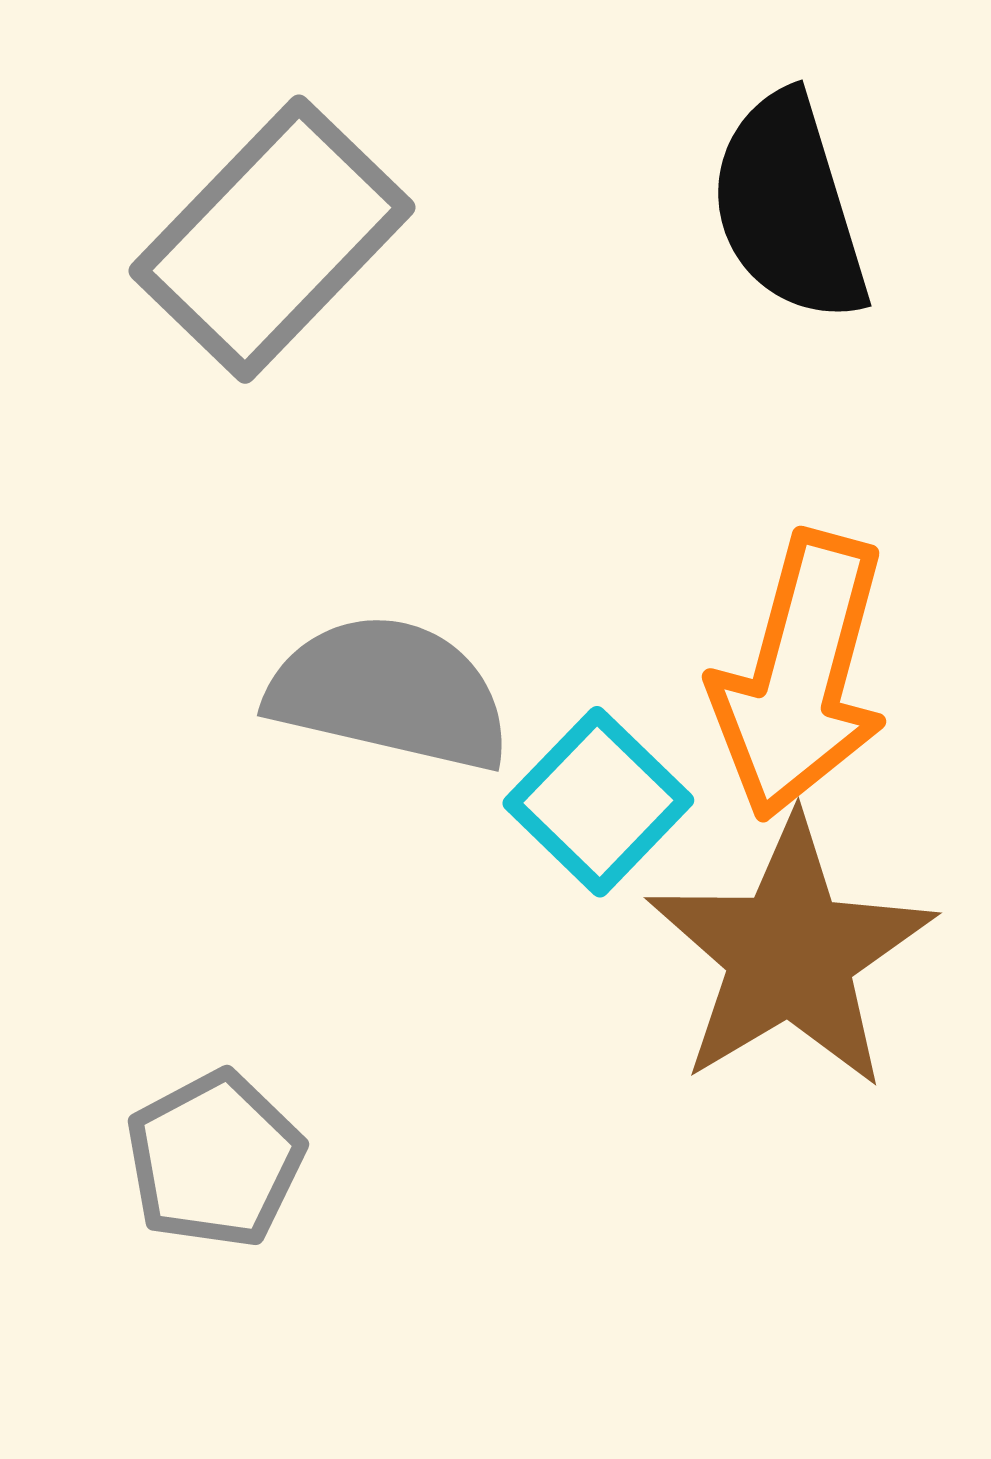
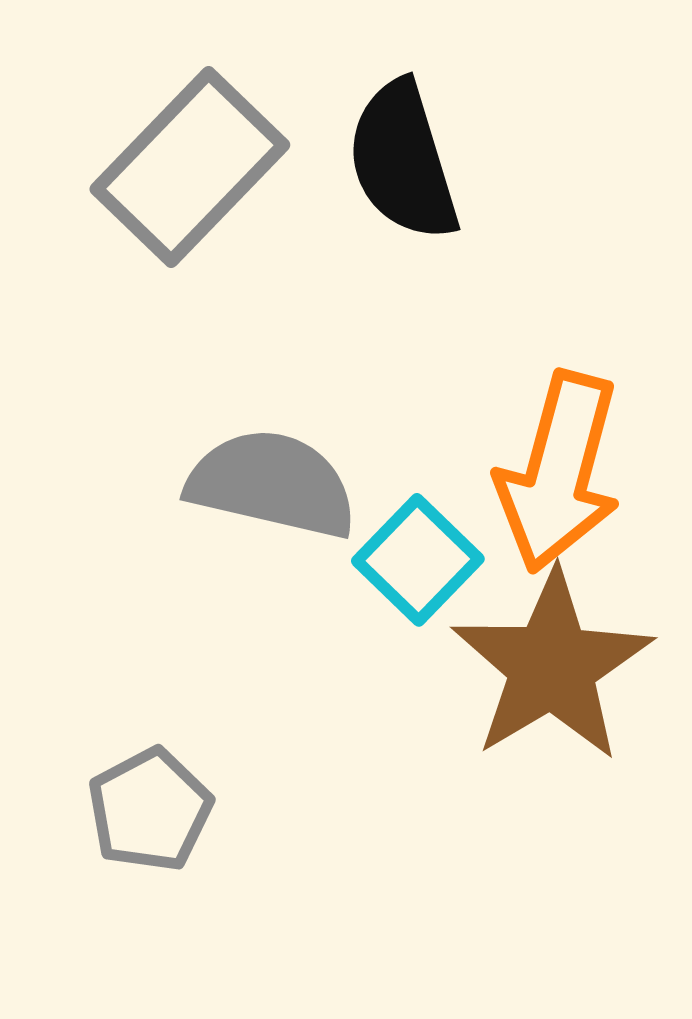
black semicircle: (789, 208) -> (403, 161), moved

